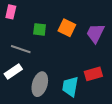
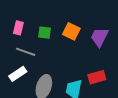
pink rectangle: (11, 12) -> (18, 28), moved

